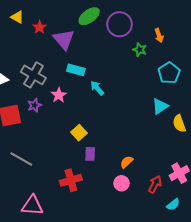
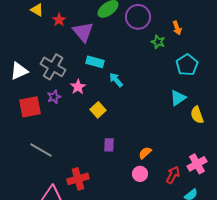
yellow square: (79, 133) -> (98, 110), moved
red cross: (71, 180) -> (78, 179), moved

